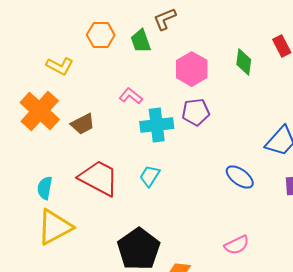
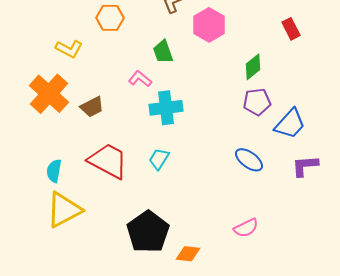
green trapezoid: (141, 41) -> (163, 52), moved
green diamond: (244, 62) -> (253, 67), moved, turned 44
pink hexagon: (192, 69) -> (209, 25), moved
purple pentagon: (196, 112) -> (257, 102), moved

